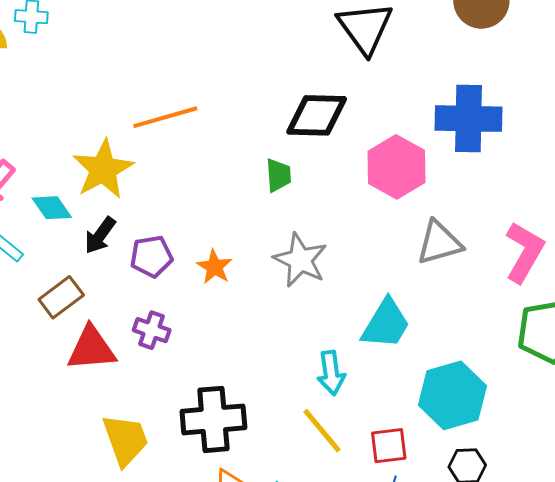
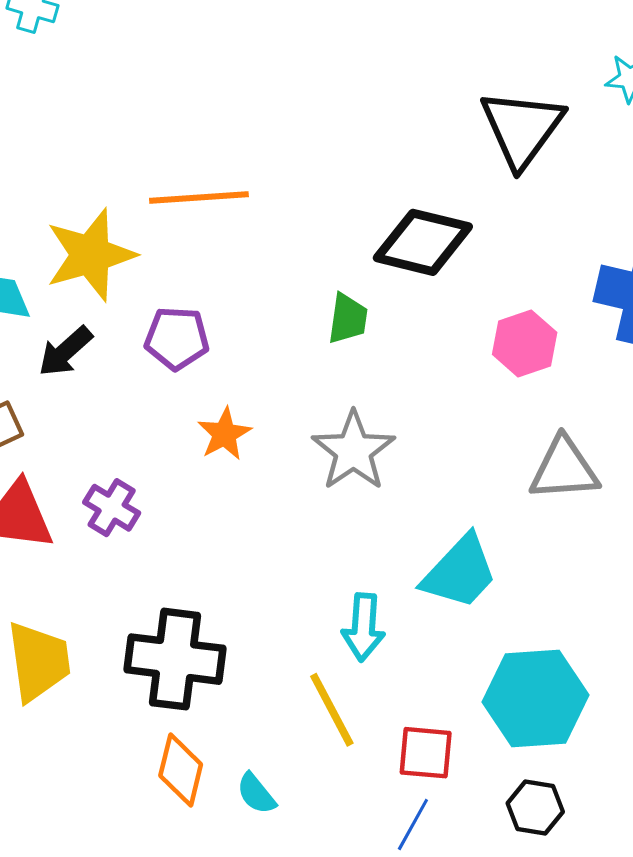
pink hexagon: (396, 167) -> (525, 343), size x0.7
purple pentagon: (151, 256) -> (177, 338), moved

